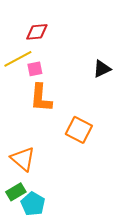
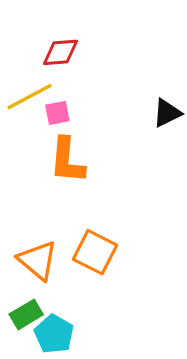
orange square: (79, 130) -> (95, 252), moved

